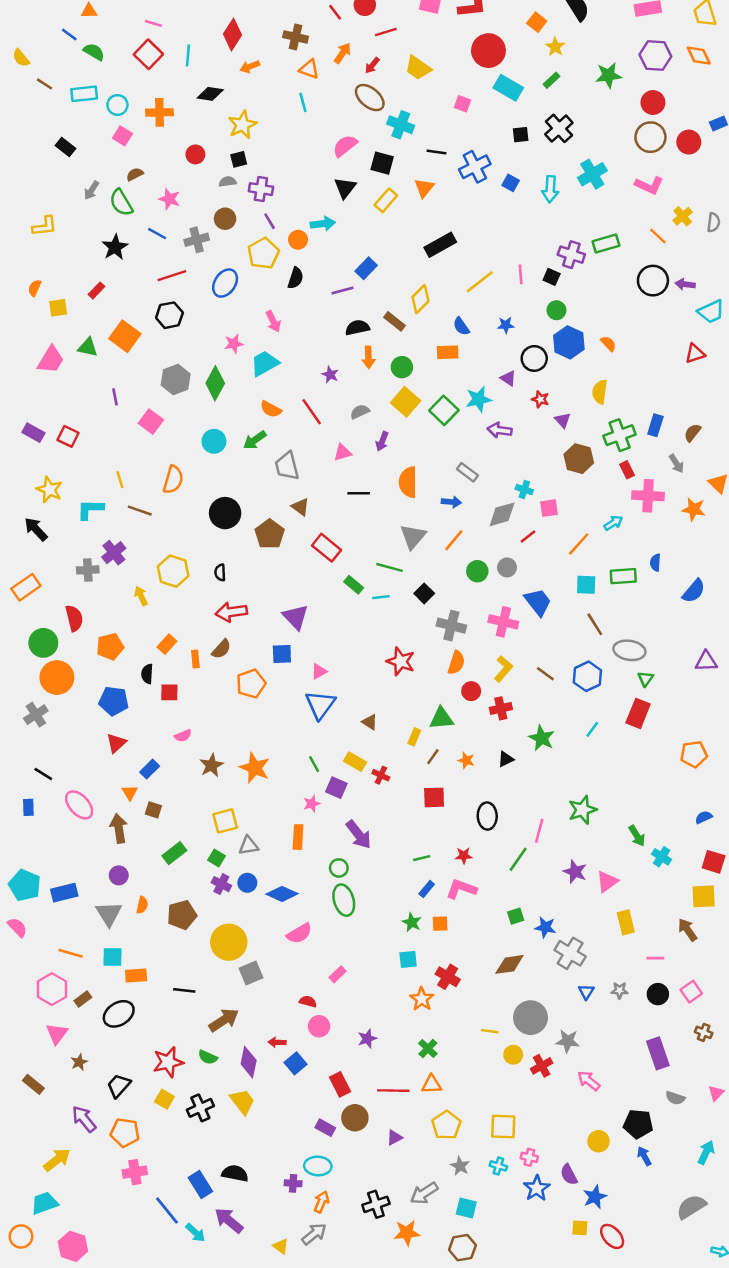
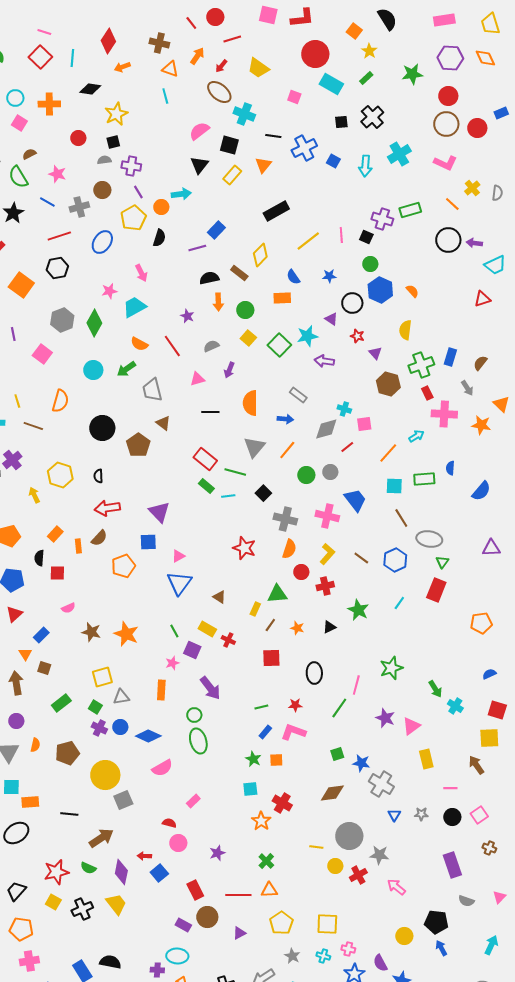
yellow square: (406, 402) -> (248, 338), size x0.7
red rectangle: (326, 548) -> (205, 459), moved
brown star: (211, 765) -> (91, 632), turned -30

